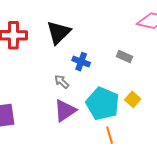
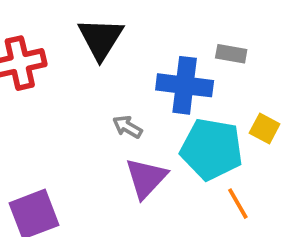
blue cross: (81, 62) -> (185, 85), moved, size x1.6

